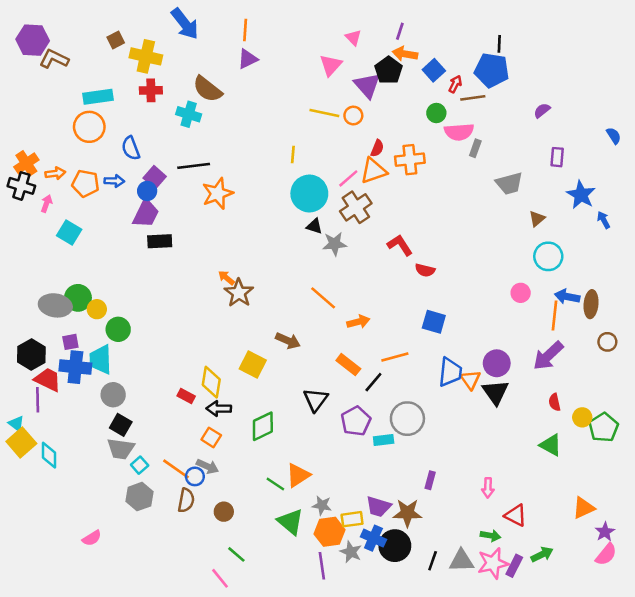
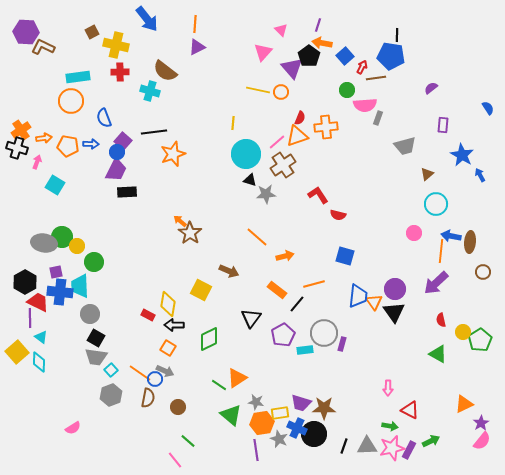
cyan triangle: (16, 424) -> (41, 337), moved
purple rectangle: (430, 480) -> (342, 344), moved

